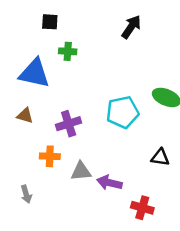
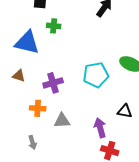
purple arrow: (109, 183) -> (100, 128), moved, turned 60
gray arrow: (26, 194) -> (32, 142), moved

